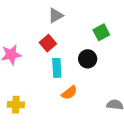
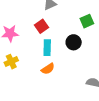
orange semicircle: (69, 93) -> (48, 69), moved
yellow cross: (16, 105) -> (11, 62), moved, turned -32

